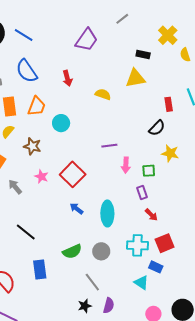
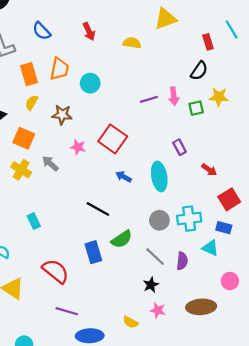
blue semicircle: (27, 71) -> (42, 31), size x0.7
pink arrow: (126, 165) -> (174, 96), moved
green square: (149, 171) -> (196, 108), moved
purple rectangle: (142, 193) -> (180, 147), moved
black line: (26, 232) -> (98, 209), moved
cyan cross: (137, 245) -> (189, 219), moved
green semicircle: (72, 251) -> (122, 239), moved
purple semicircle: (109, 306) -> (182, 261), moved

